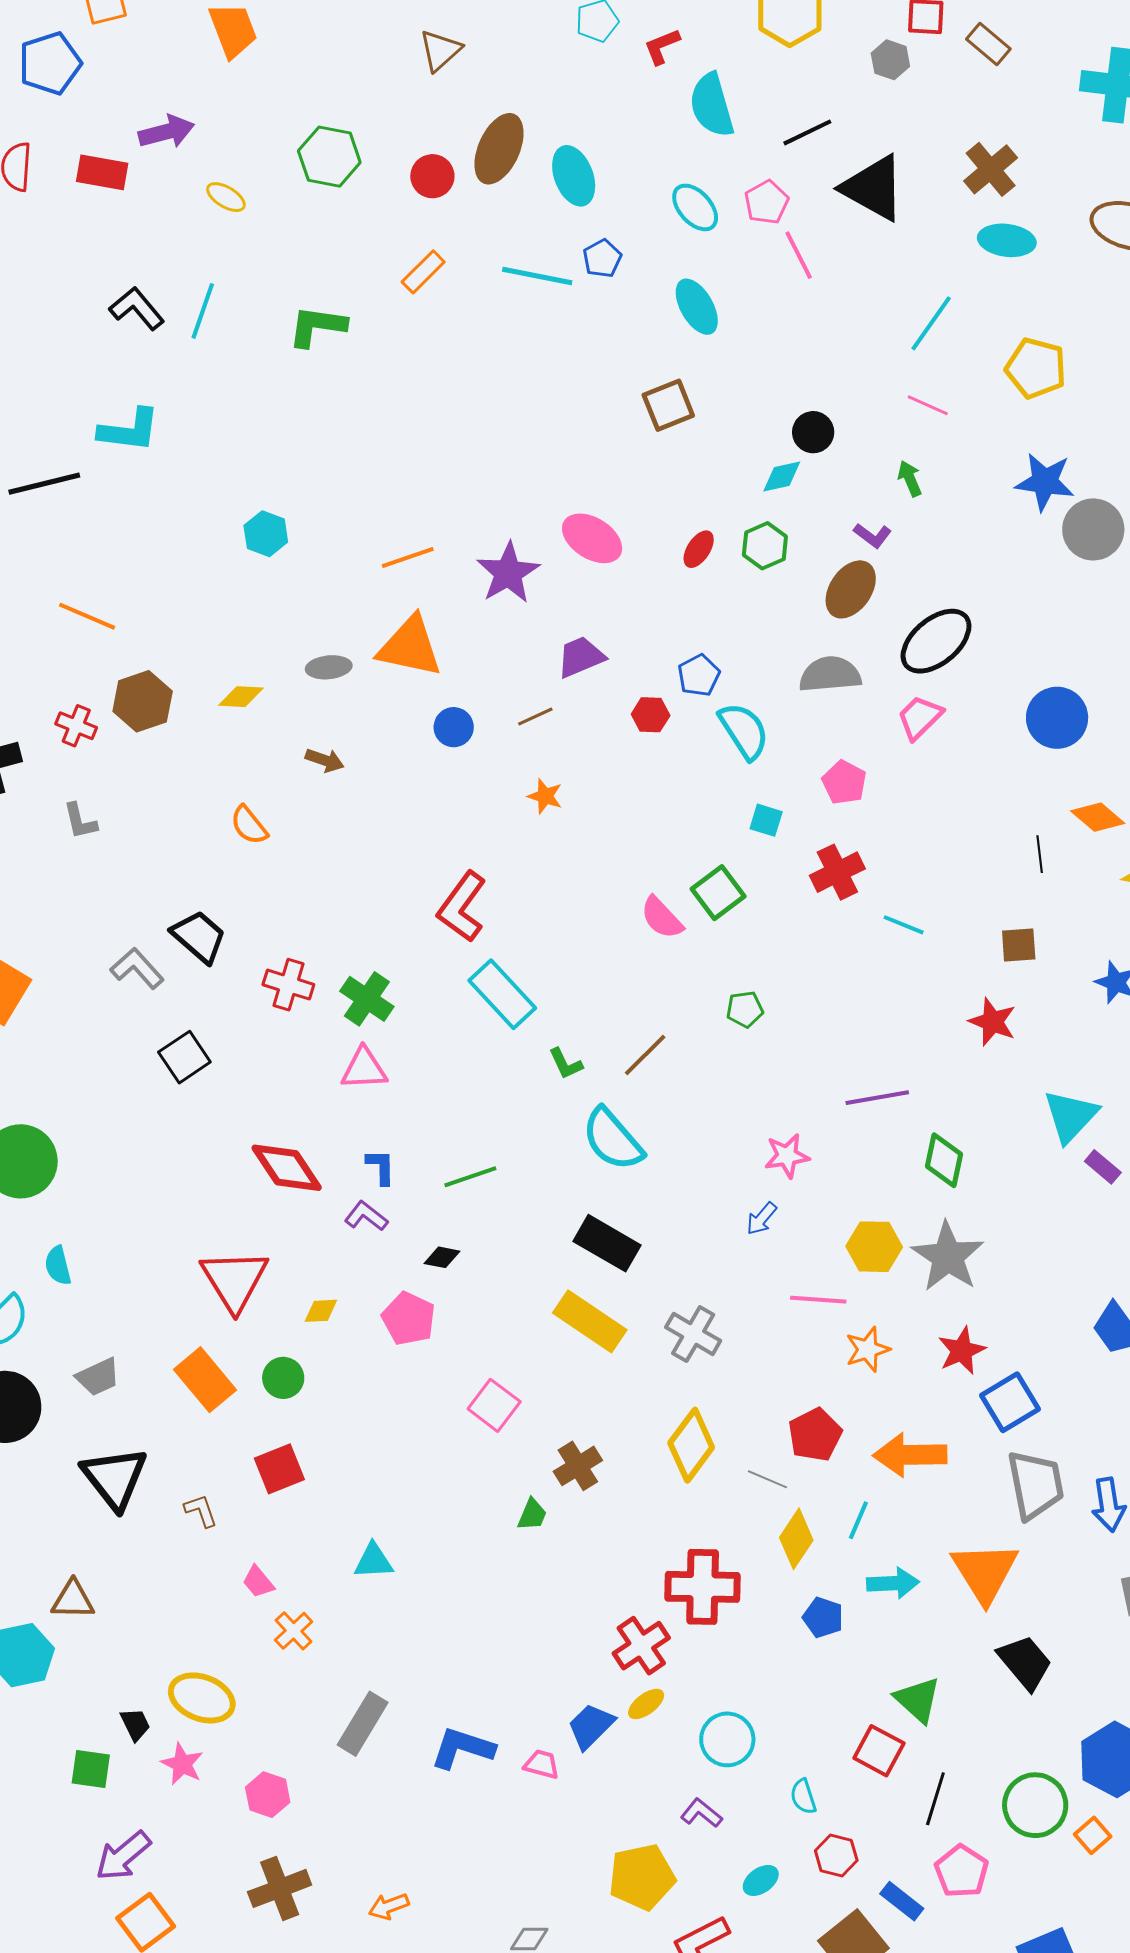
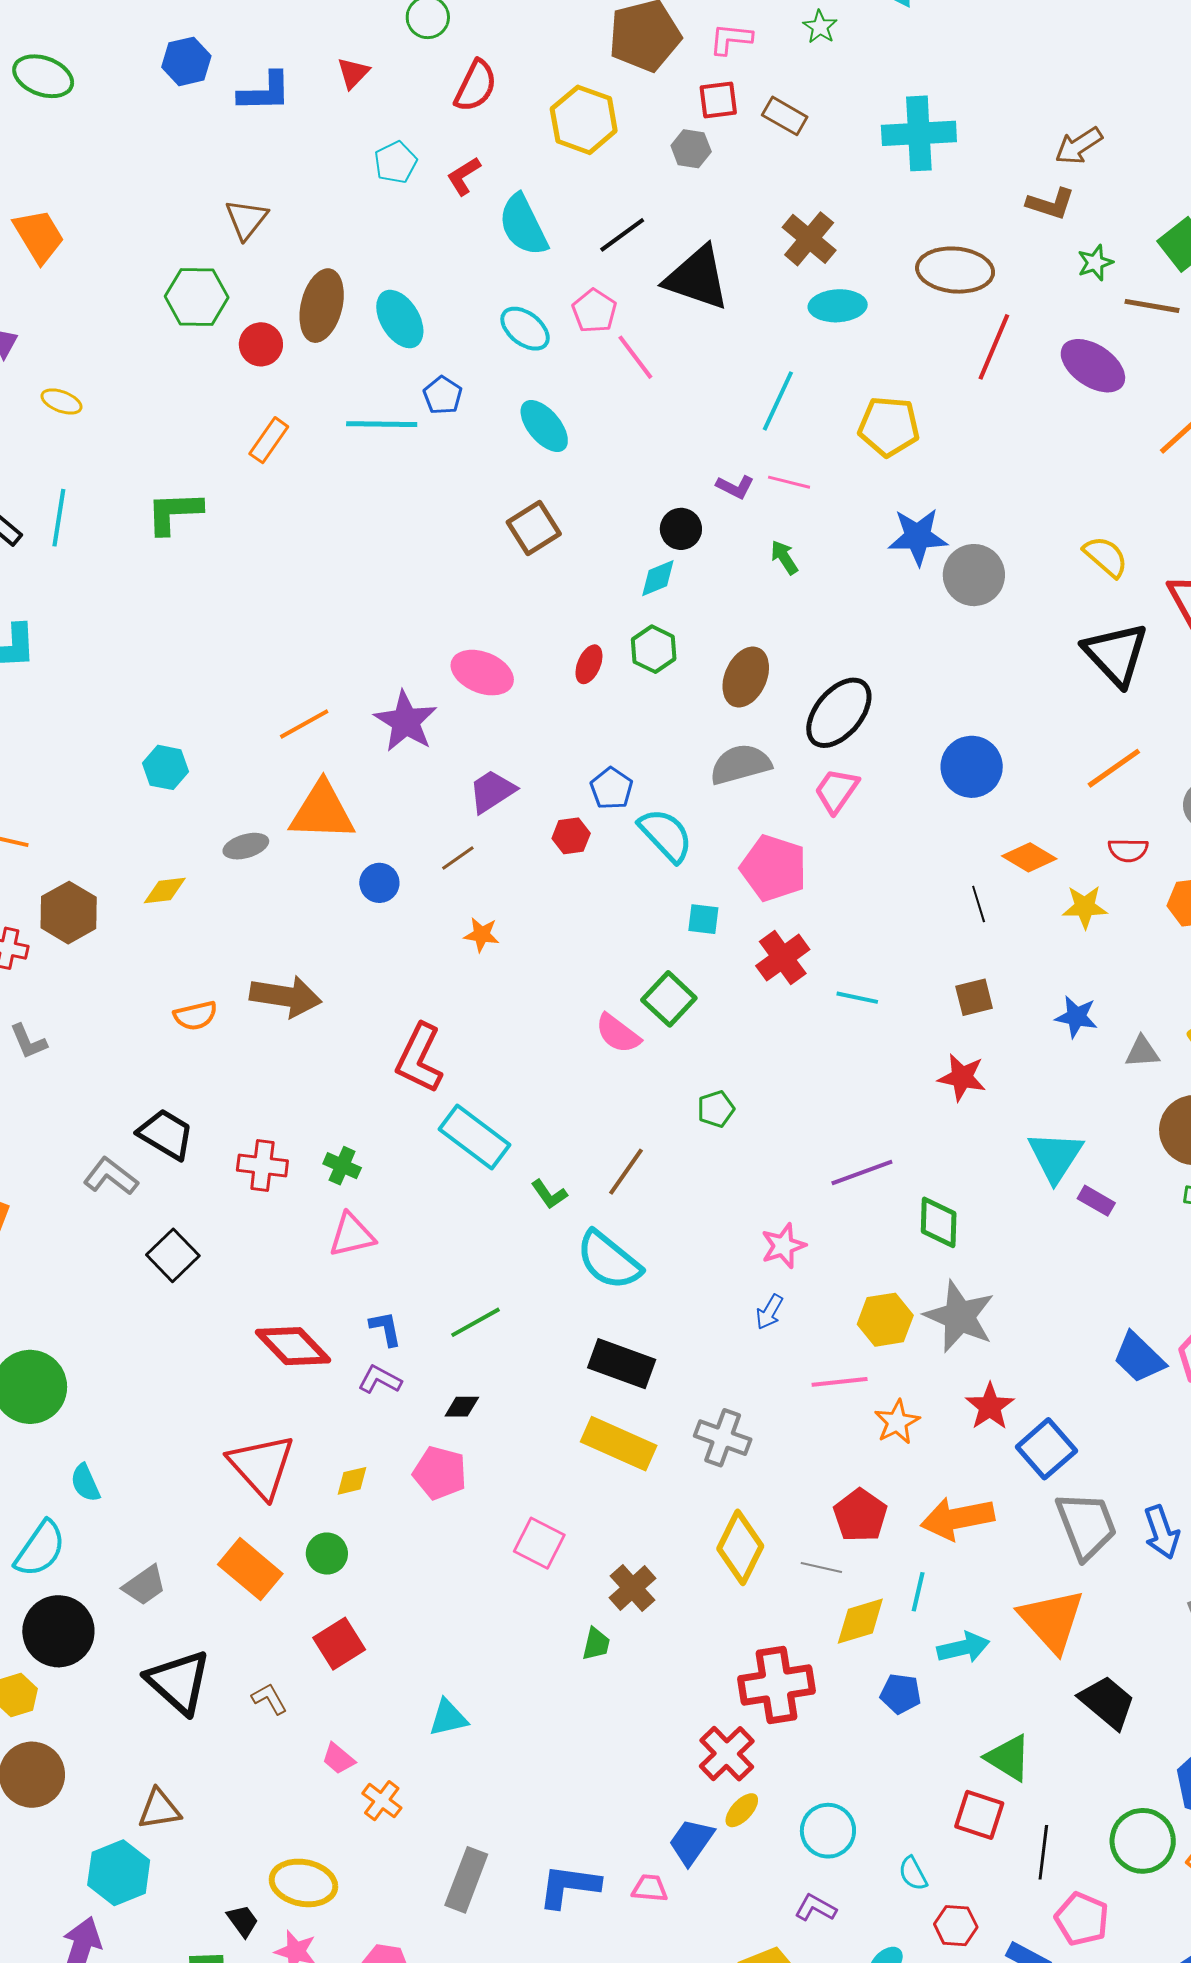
green hexagon: (329, 157) -> (197, 297), moved
cyan hexagon: (266, 534) -> (165, 767), moved
purple L-shape: (873, 536) -> (735, 487), moved
brown arrow: (325, 760) -> (286, 996), moved, size x1.8
pink pentagon: (844, 782) -> (774, 868), size x1.5
orange semicircle: (249, 825) -> (195, 1016), turned -54
green cross: (367, 999) -> (342, 1166), size x0.7
yellow diamond: (796, 1539) -> (860, 1621), turned 50

